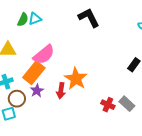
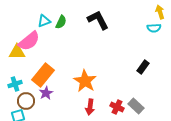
green semicircle: (23, 20) -> (61, 22), moved
pink semicircle: (44, 55) -> (29, 41), moved
red arrow: (61, 91) -> (90, 107), moved

